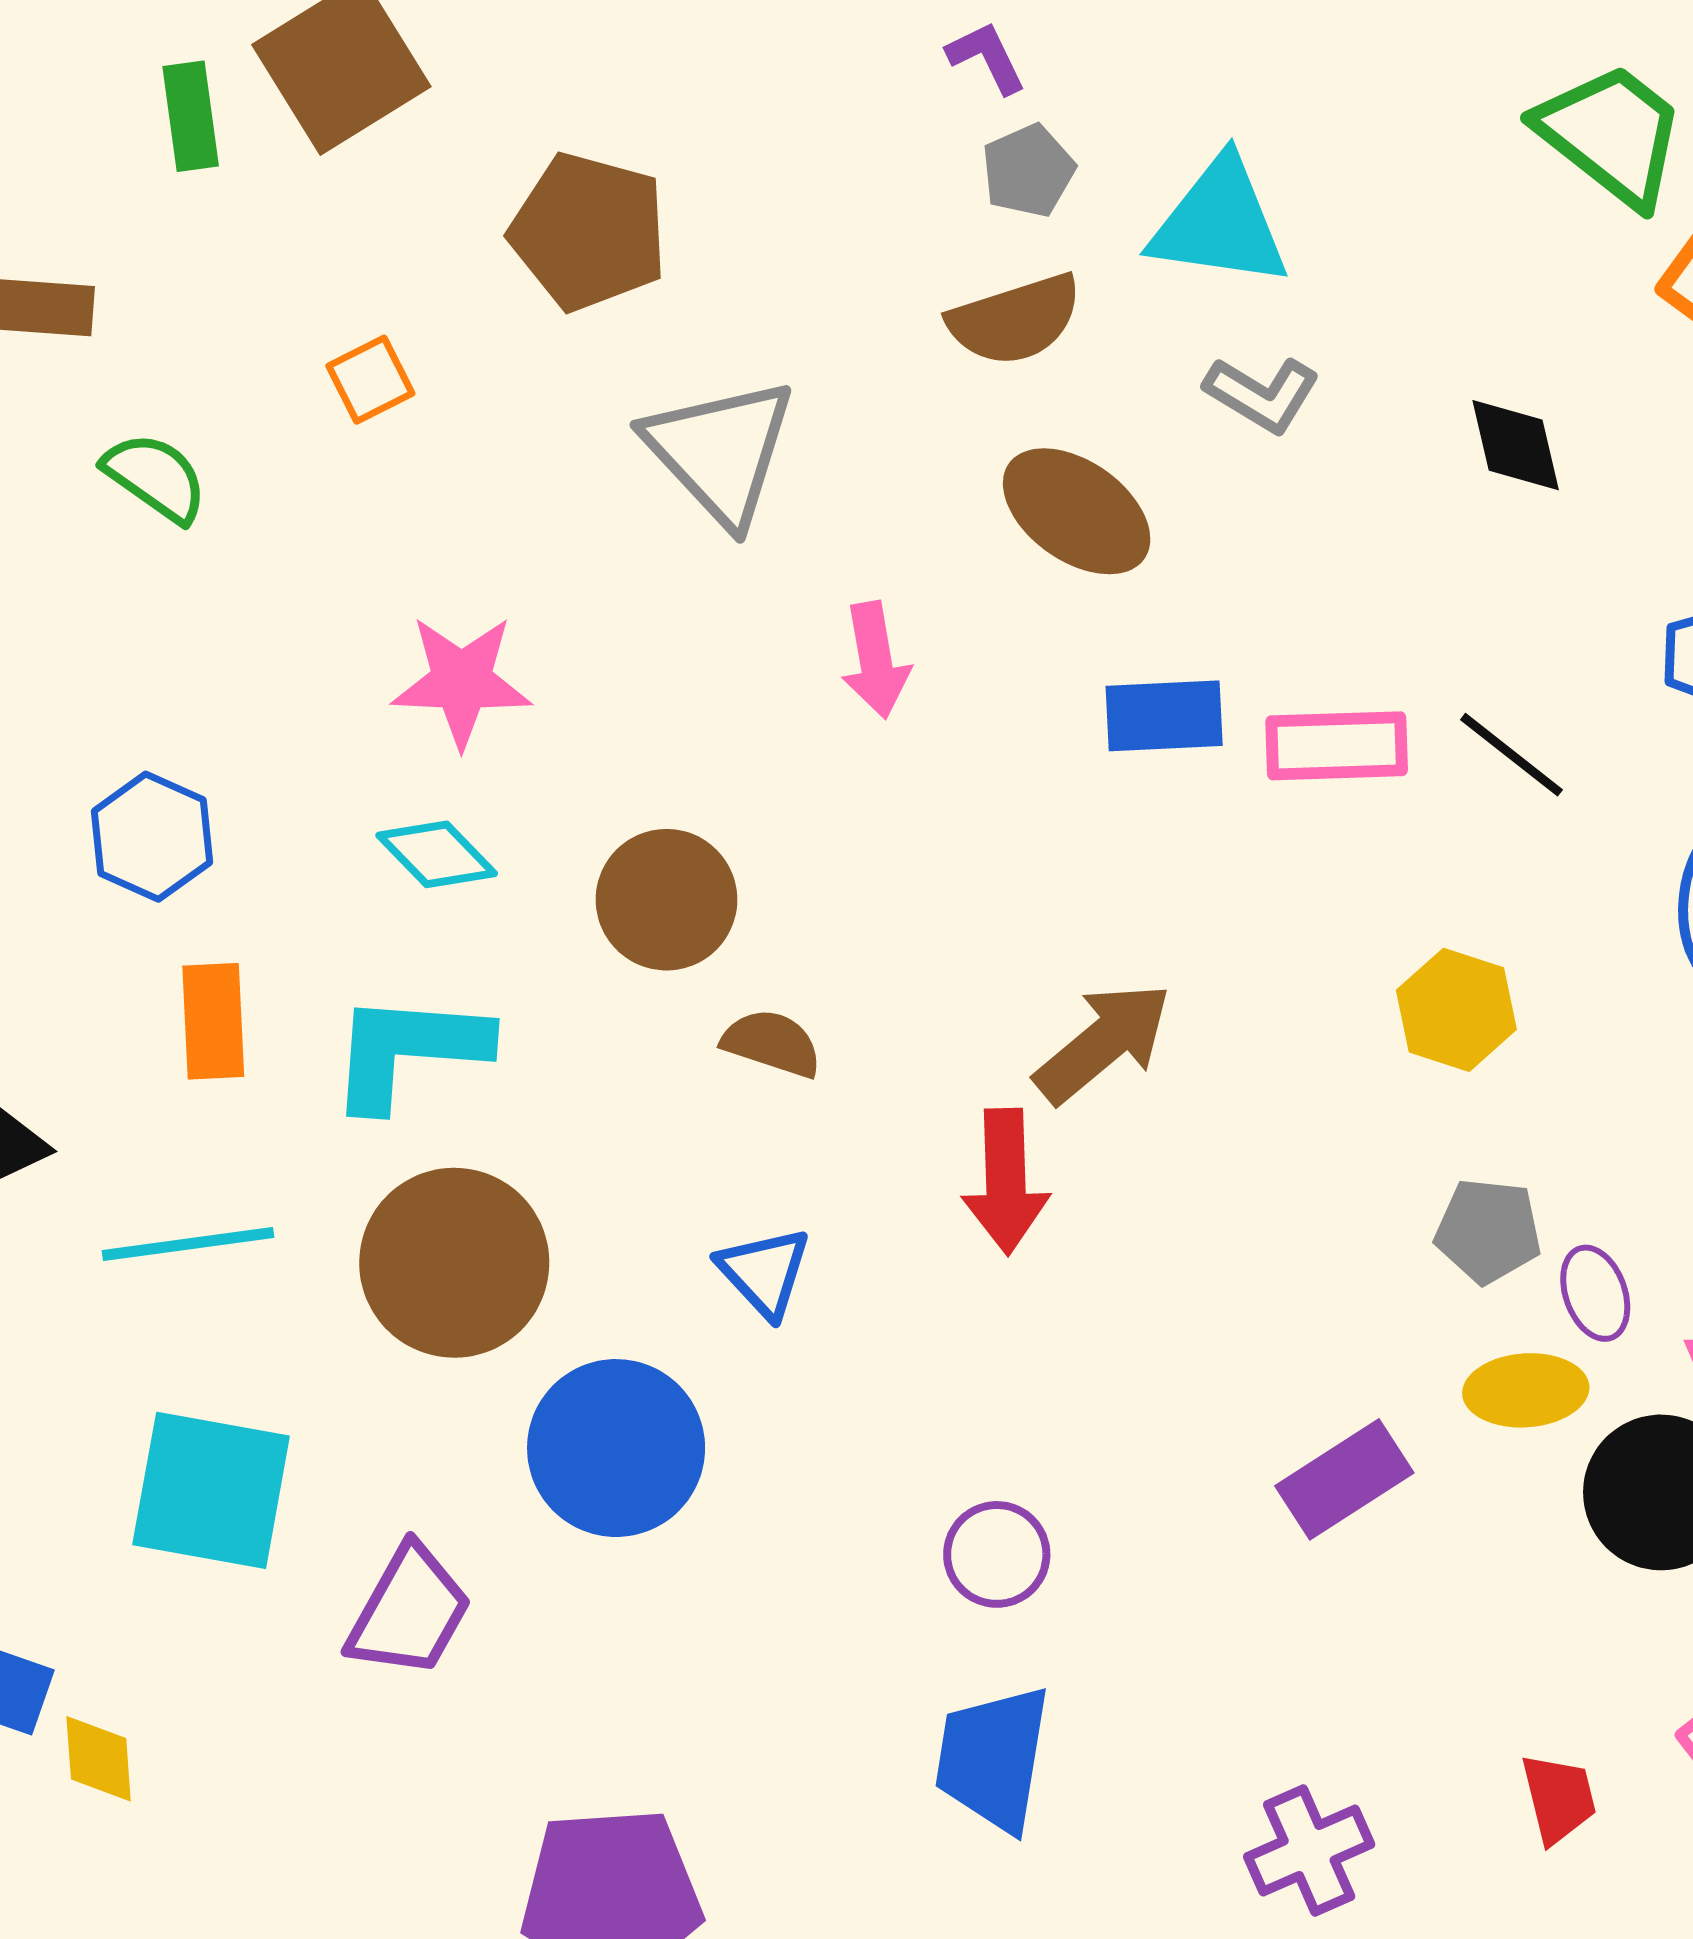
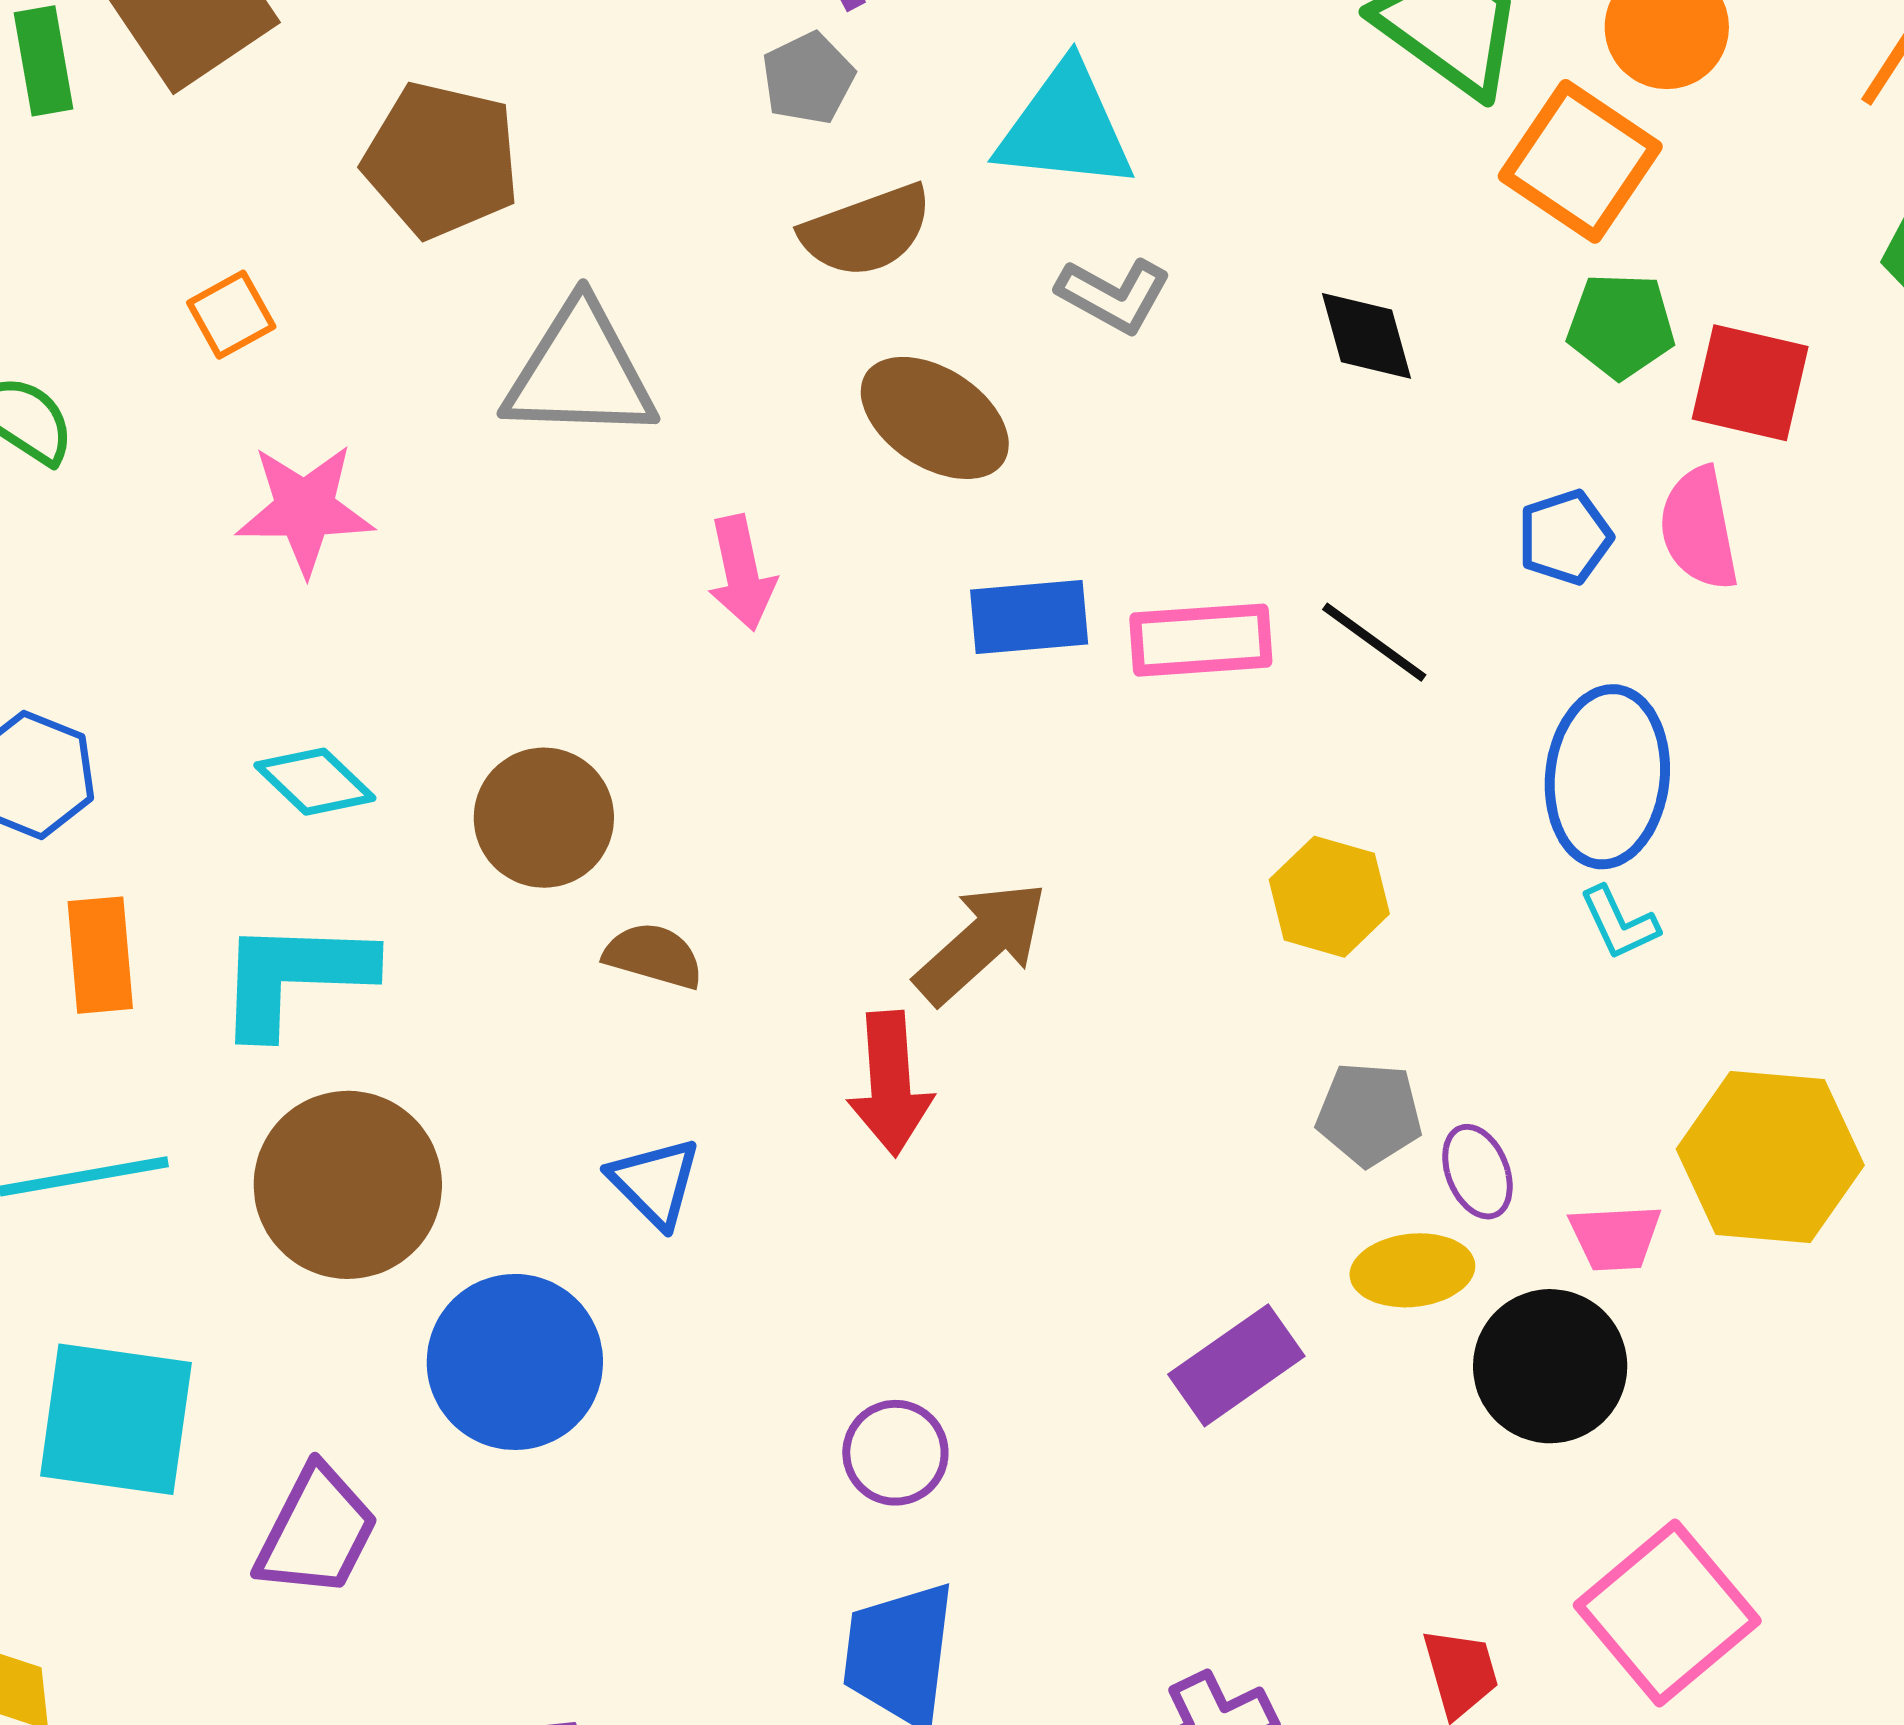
gray pentagon: (1028, 171) -> (808, 78), moved
gray triangle: (720, 451) -> (580, 372), turned -43
pink star: (462, 681) -> (305, 509), moved

